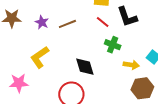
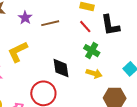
yellow arrow: (131, 65) -> (94, 73), moved

